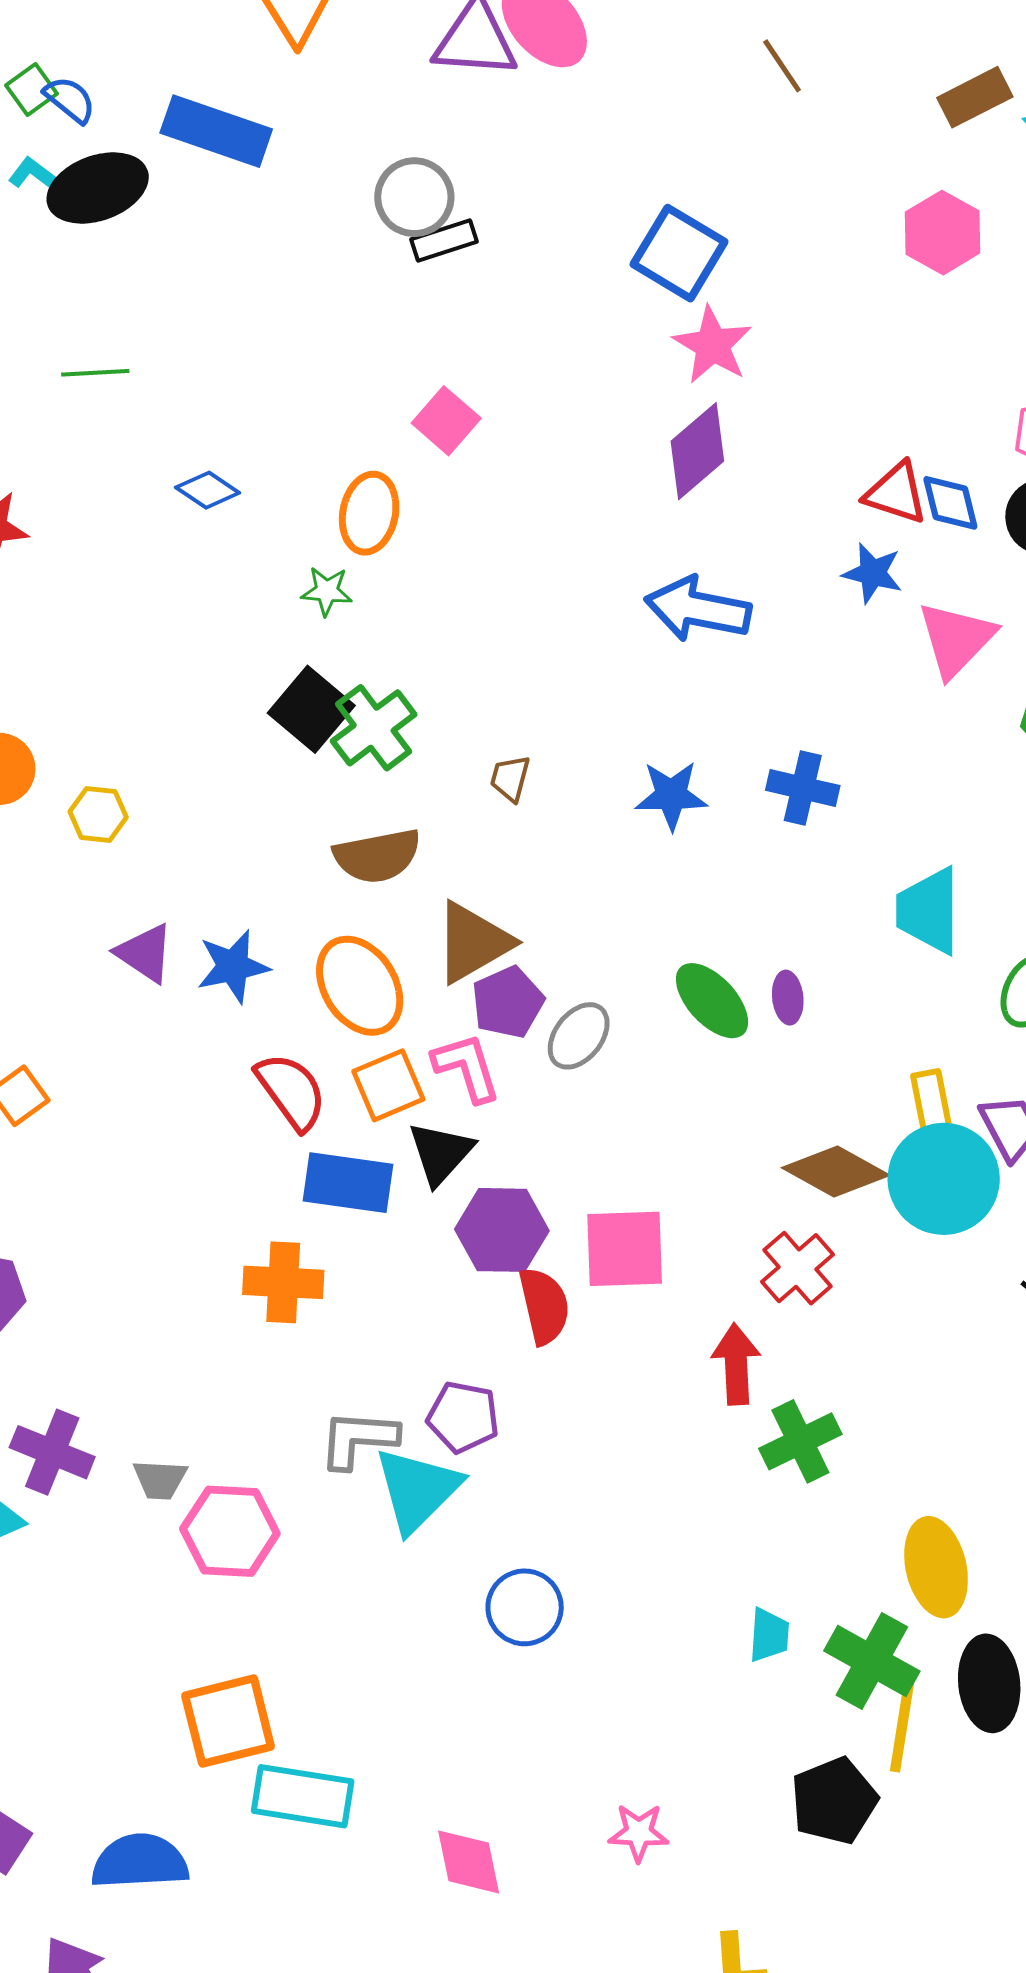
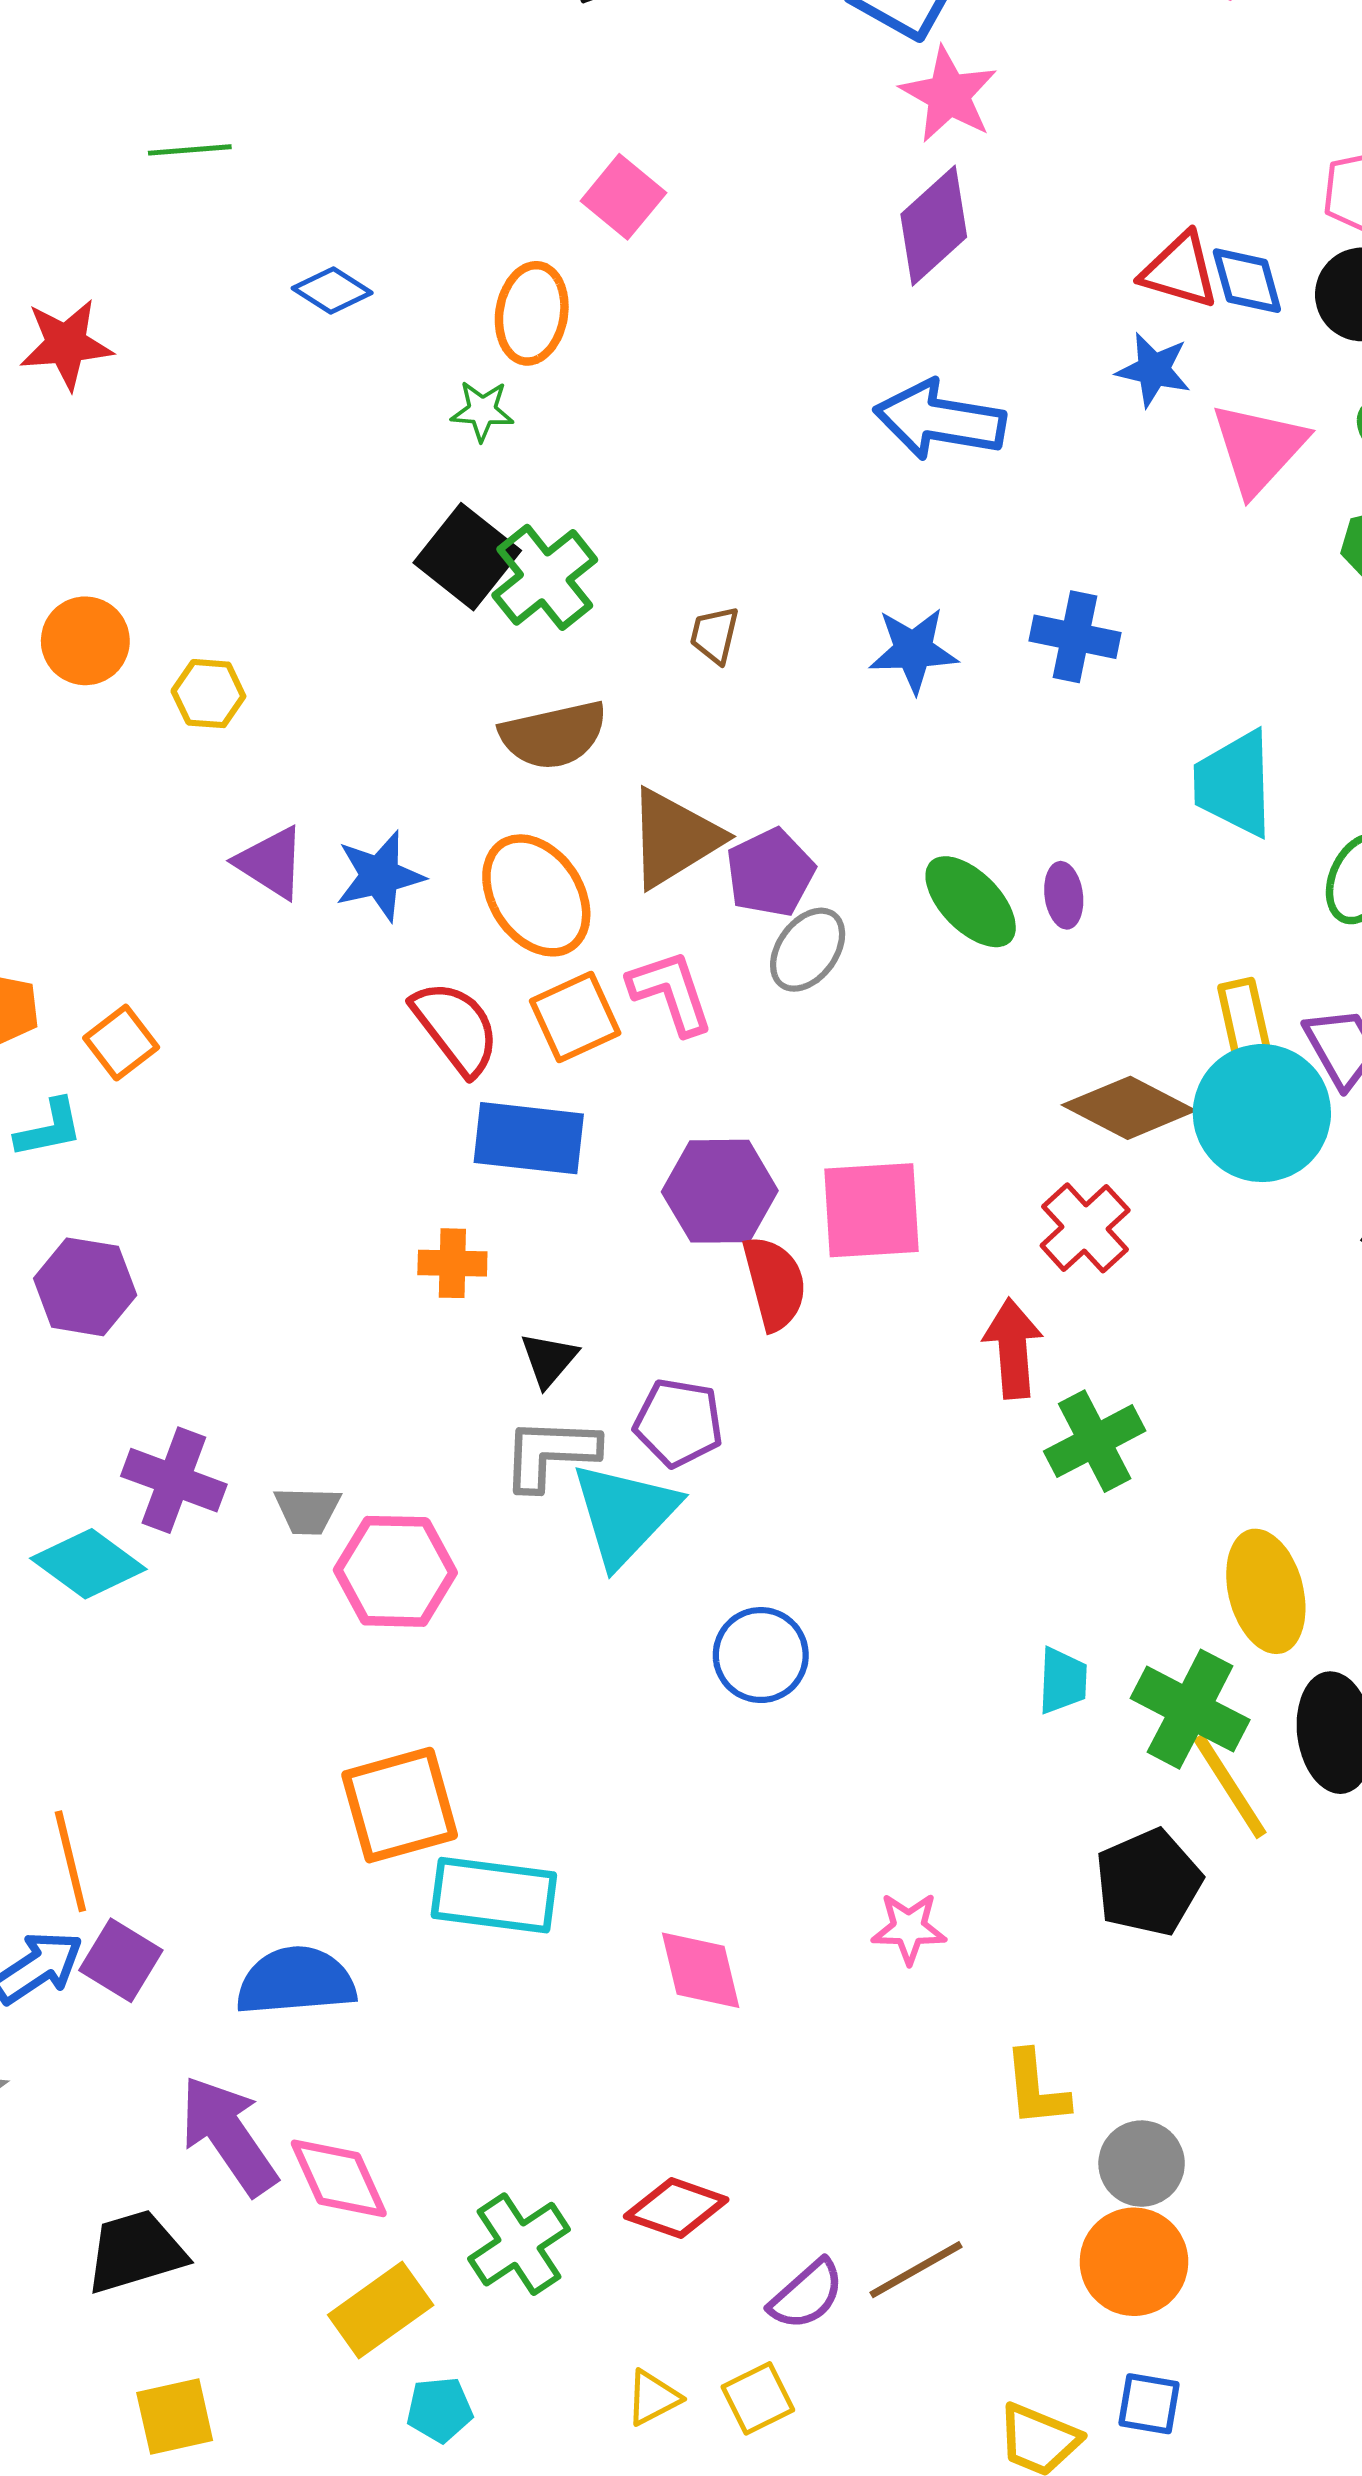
purple pentagon: (508, 1002) -> (770, 873), moved
black triangle: (441, 1153) -> (549, 1360), moved, size x0.7
orange cross: (283, 1282) -> (452, 1263), size x0.7
yellow line: (902, 1725) -> (1230, 1786), turned -40

